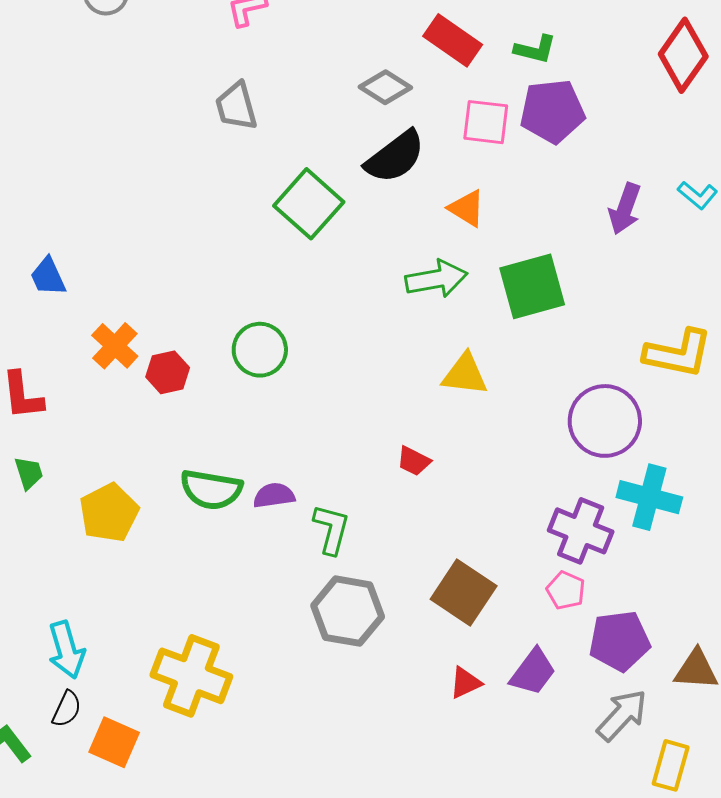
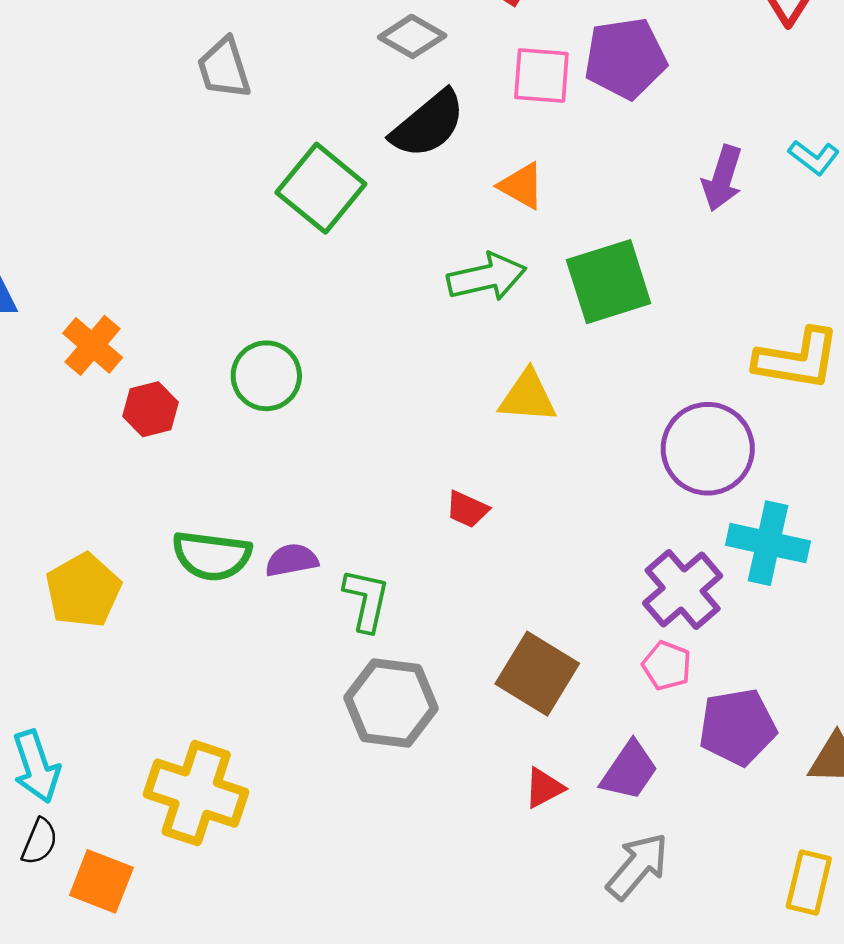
orange cross: (115, 346) -> (93, 345), moved
purple cross: (581, 531) -> (683, 589), turned 30
gray arrow: (622, 715) -> (637, 866), moved

